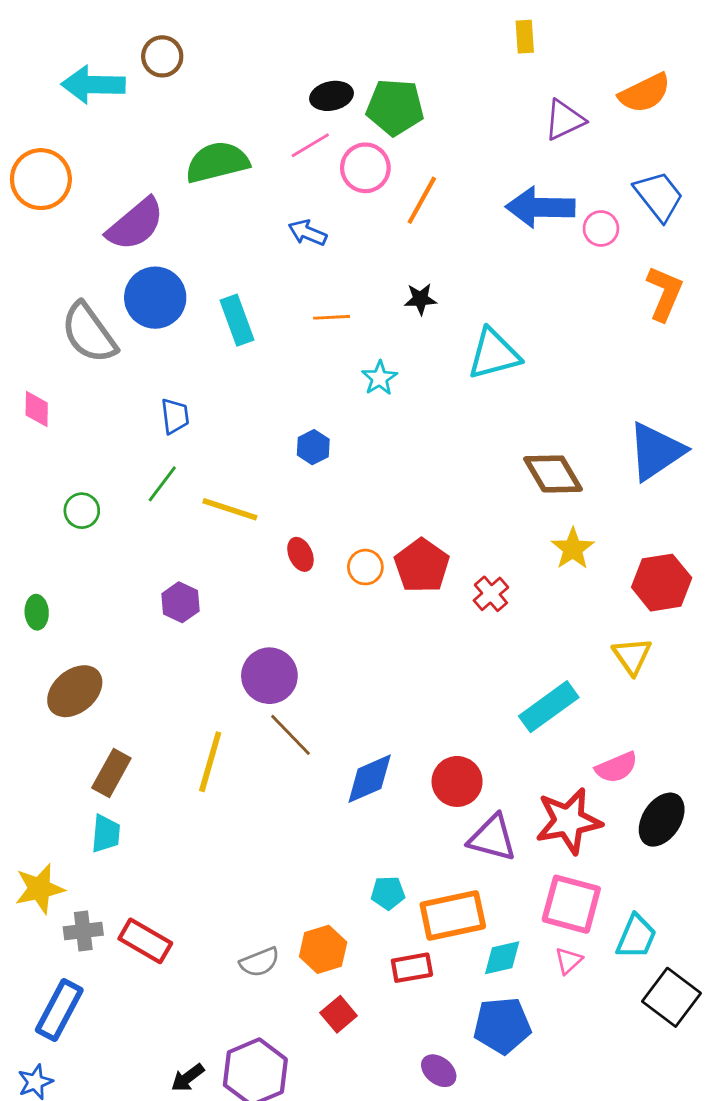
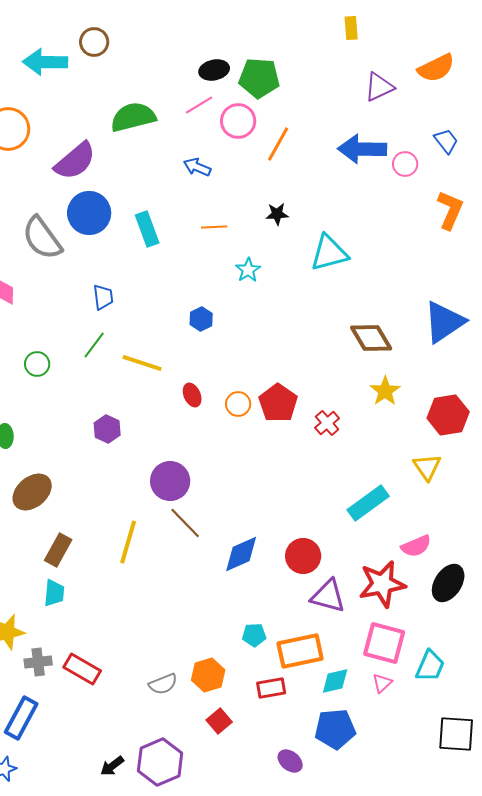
blue trapezoid: (659, 196) -> (446, 141), size x0.7
black square: (671, 997) -> (456, 734), moved, turned -33

